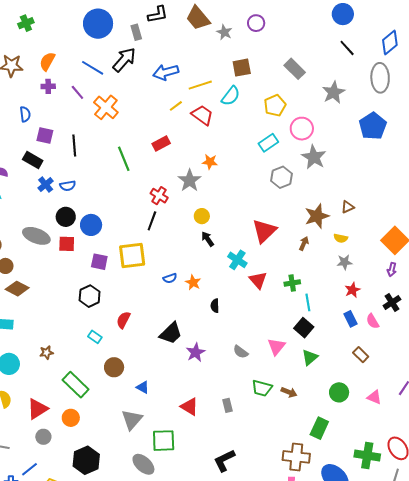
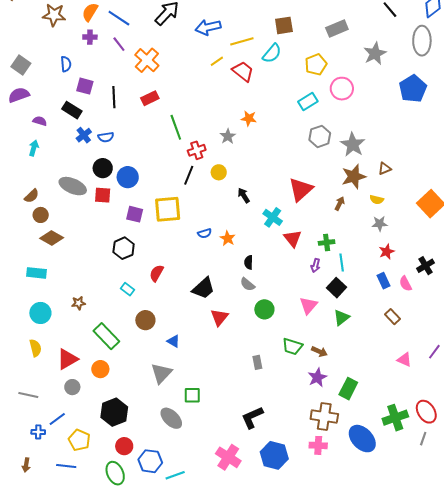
blue line: (93, 68) -> (119, 18), moved
gray rectangle: (295, 69) -> (337, 29), turned -70
red rectangle: (161, 143) -> (150, 98), moved
gray star: (314, 157) -> (353, 145), moved
green line: (124, 159) -> (176, 127), moved
gray star: (190, 180) -> (228, 136), size x0.7
red cross: (159, 196) -> (197, 150), turned 36
yellow circle: (202, 216) -> (219, 172), moved
purple arrow: (392, 269) -> (316, 265), moved
purple star: (196, 352) -> (317, 377), moved
gray semicircle: (241, 352) -> (248, 284), moved
green circle: (339, 392) -> (264, 309), moved
red triangle: (189, 407) -> (219, 317), moved, turned 36
green square: (164, 441) -> (192, 395), size x0.7
green cross: (367, 455) -> (395, 418), turned -30

